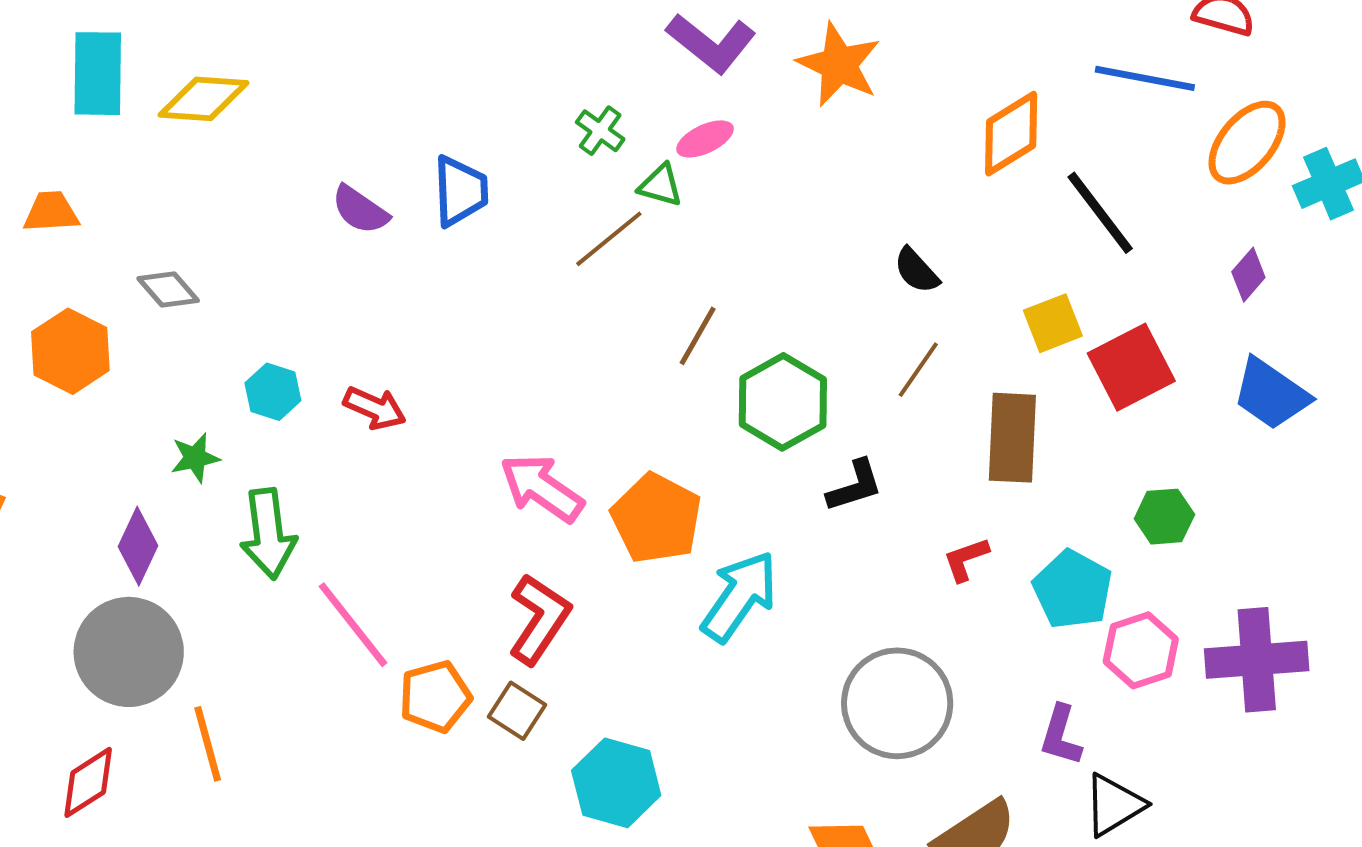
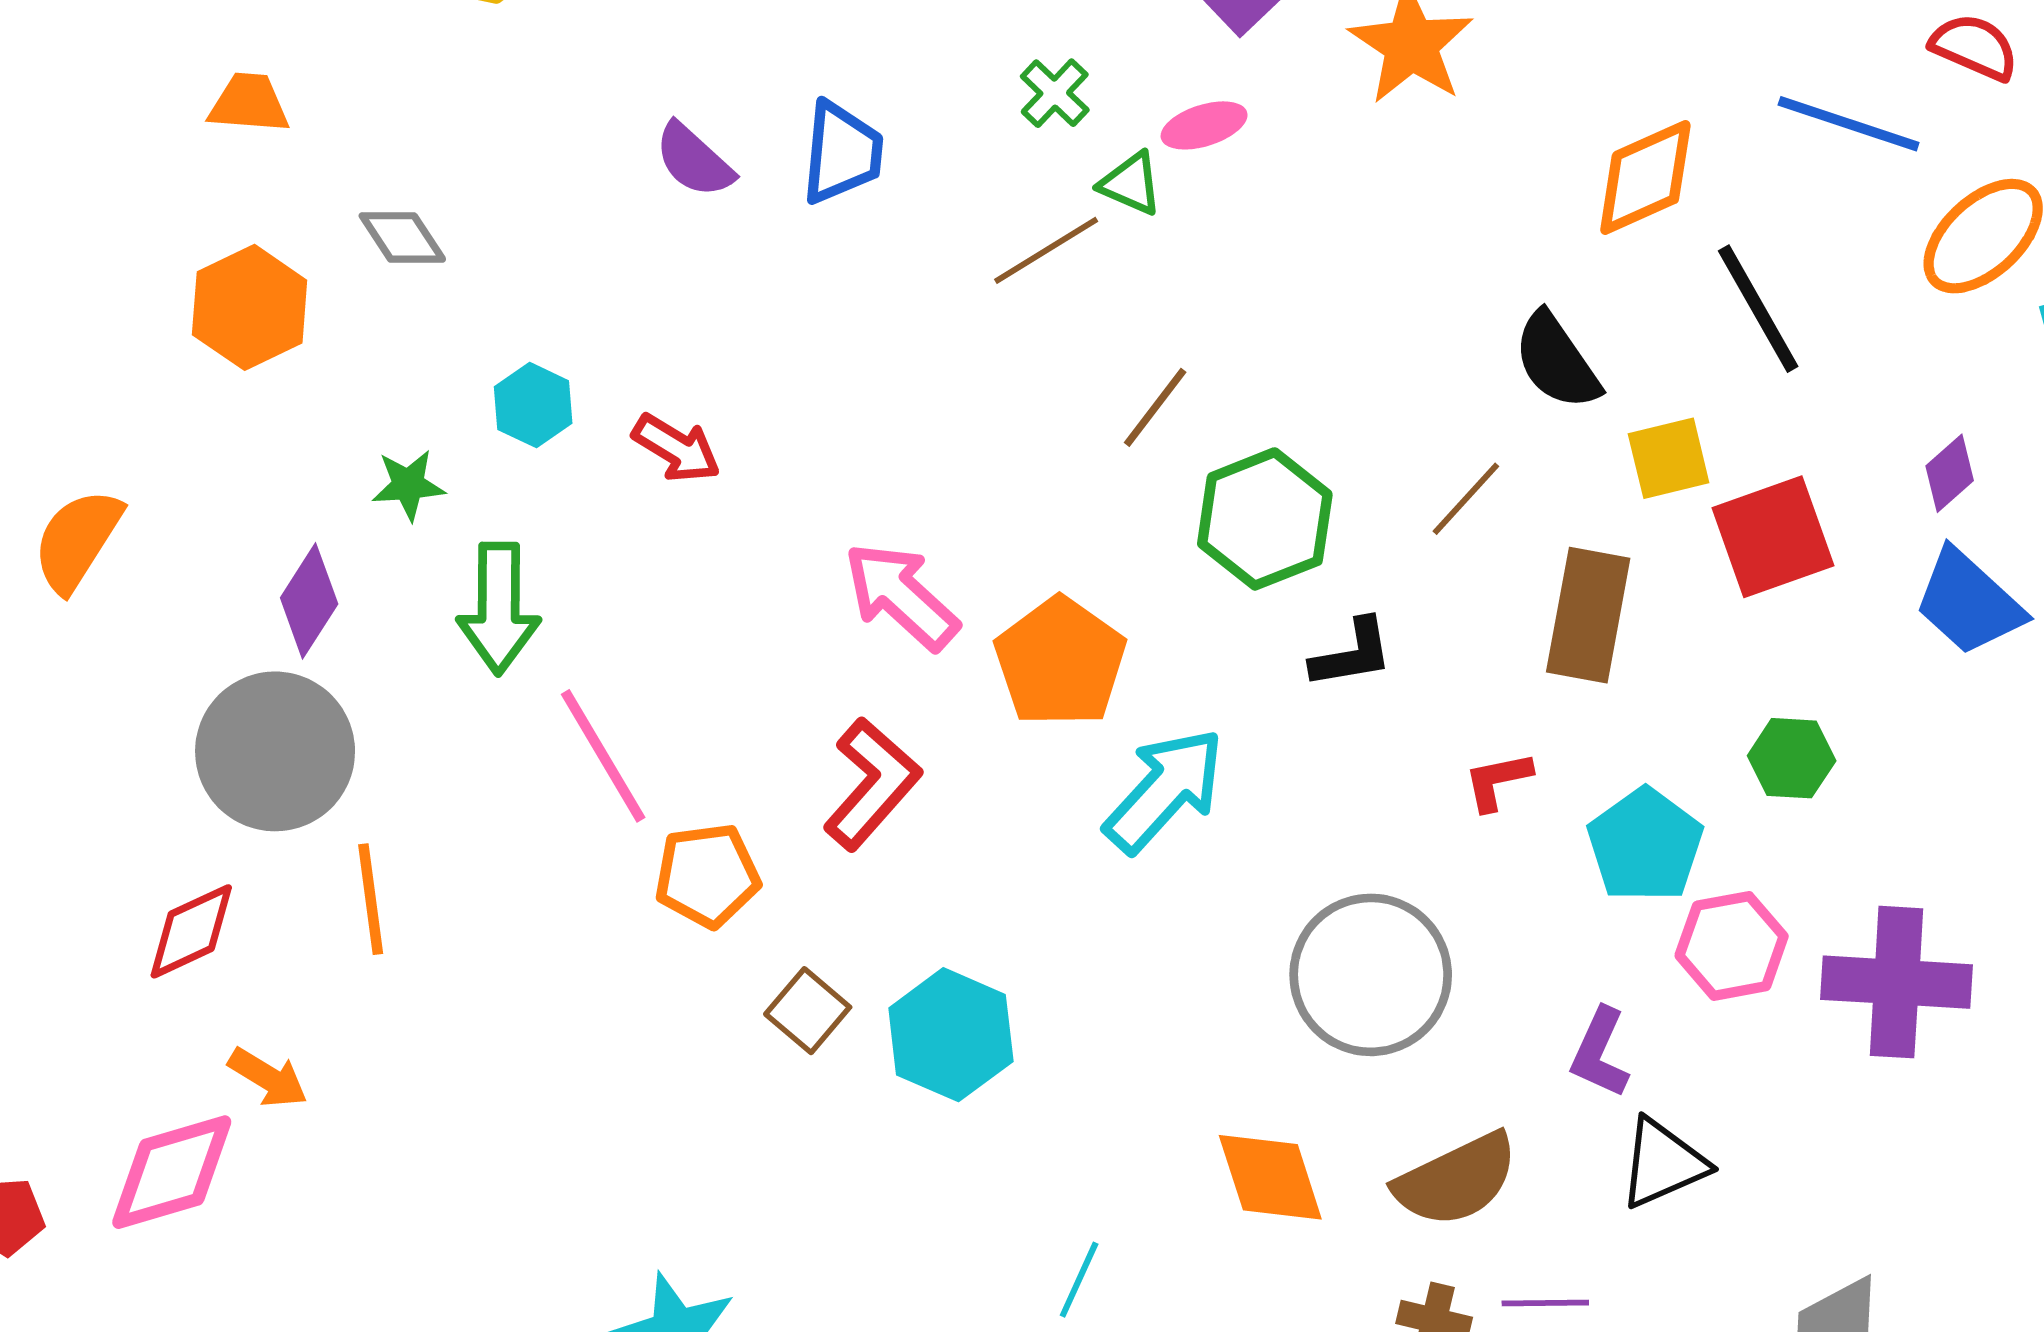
black semicircle: (916, 271) -> (1557, 361), moved, size x1.4
purple diamond: (1248, 275) -> (1950, 473), moved
brown square: (517, 711) -> (808, 1011), moved

